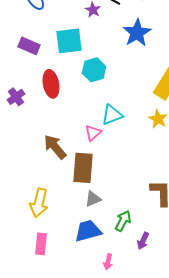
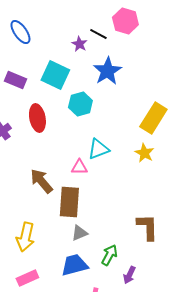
blue star: (137, 33) -> (107, 71), moved
cyan square: (69, 41) -> (55, 75), turned 32
pink triangle: (93, 133) -> (79, 167), turned 42
pink rectangle: (41, 244) -> (27, 278), turned 60

